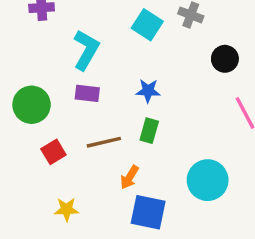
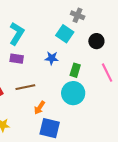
cyan square: (147, 25) -> (65, 34), moved
green rectangle: (149, 131) -> (75, 70), moved
cyan circle: (208, 180) -> (73, 93), moved

